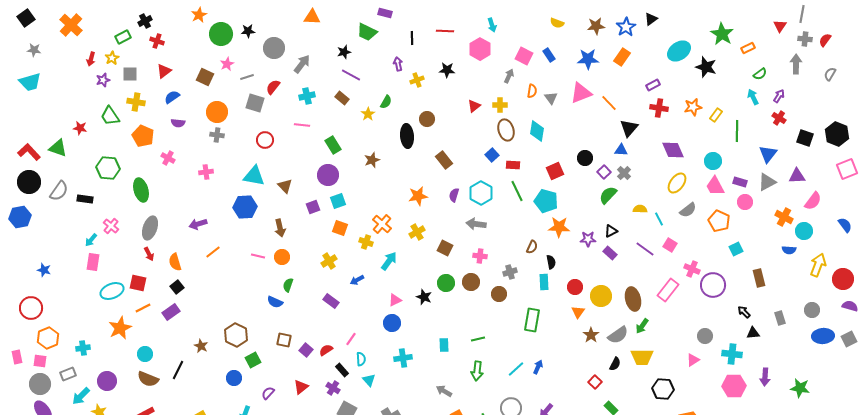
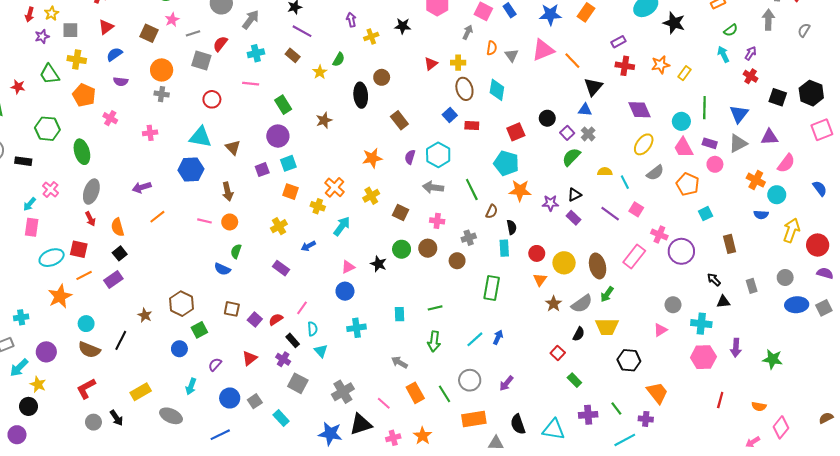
green line: (737, 131) -> (704, 108), moved
green line: (517, 191) -> (472, 189), moved

